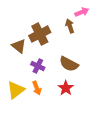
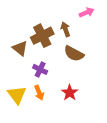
brown arrow: (70, 26) -> (65, 29), moved
brown semicircle: (69, 64) -> (74, 54), moved
yellow triangle: (16, 90) -> (17, 95), turned -30

